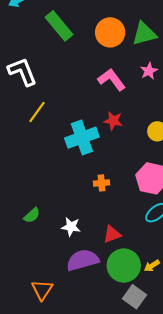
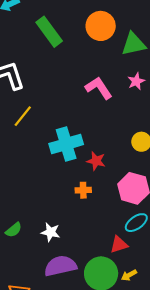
orange circle: (110, 32) -> (101, 26), moved
red star: (113, 121) -> (96, 161), moved
green semicircle: (32, 215) -> (14, 230), moved
red triangle: (112, 234) -> (119, 245), moved

